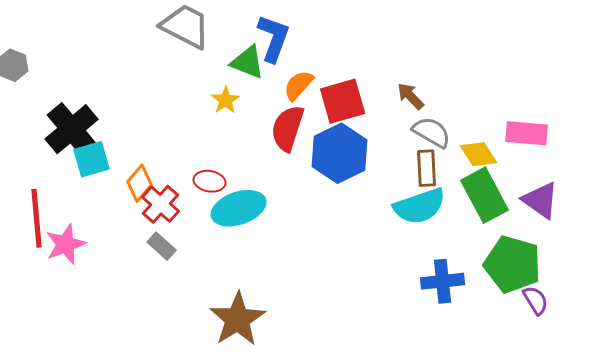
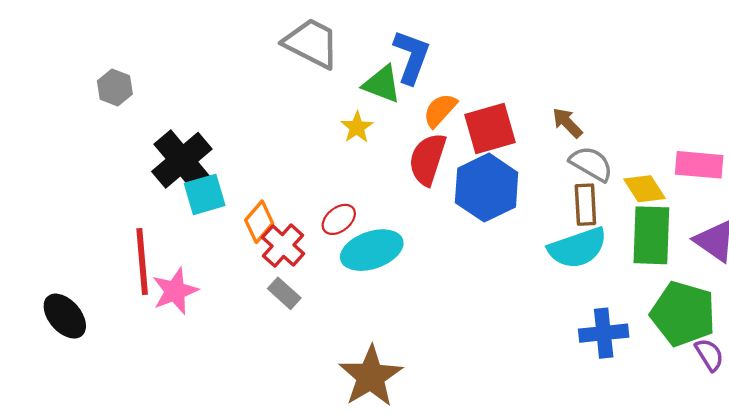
red ellipse: (210, 181) -> (339, 219), turned -48
green rectangle: (485, 195) -> (651, 235), turned 30

